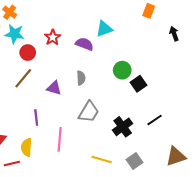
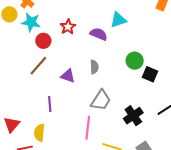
black square: (139, 84) -> (150, 74), turned -35
pink line: (60, 139) -> (88, 128), moved

